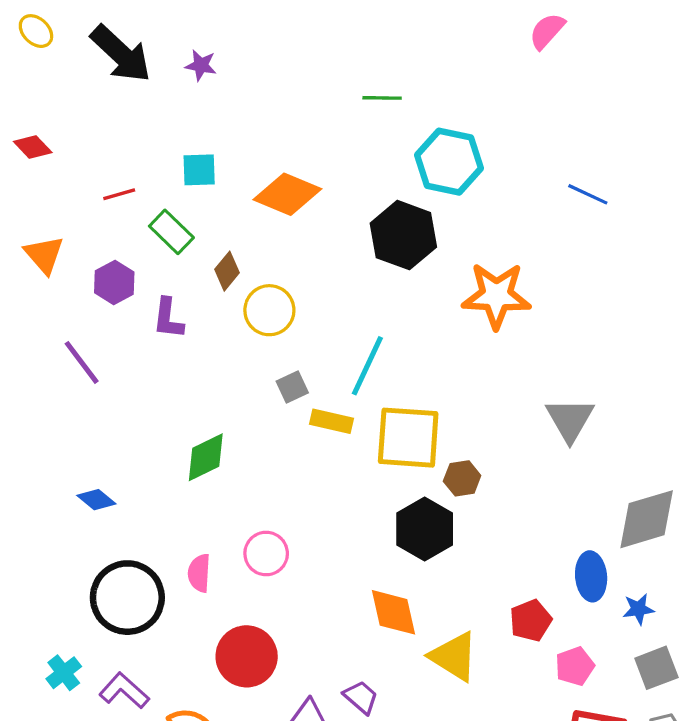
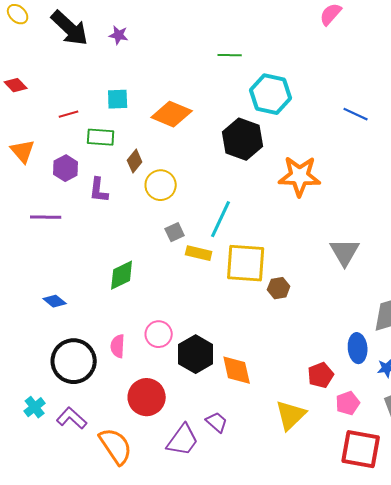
green rectangle: (171, 232) -> (101, 137), turned -40
purple line: (82, 362) -> (46, 217), turned -52
black hexagon: (425, 529) -> (196, 354), moved
yellow triangle: (454, 656) -> (291, 415), moved, turned 44

